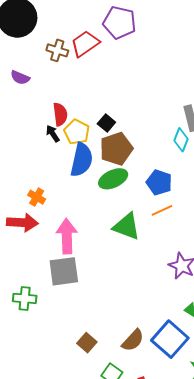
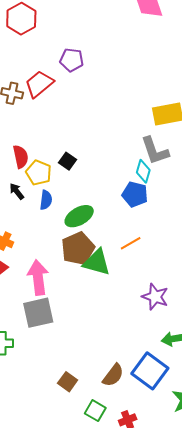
purple pentagon: (119, 23) -> (72, 60), size x0.7
black arrow: (53, 134) -> (17, 191), moved
brown pentagon: (116, 149) -> (78, 249), moved
blue semicircle: (82, 160) -> (46, 200), size x0.6
blue pentagon: (159, 182) -> (135, 194), moved

